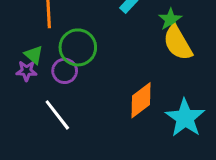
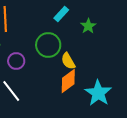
yellow semicircle: (178, 43) -> (68, 61), moved, size x0.7
green circle: (78, 47) -> (48, 45), moved

